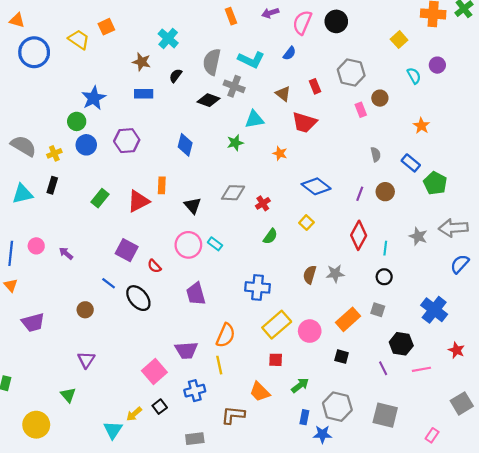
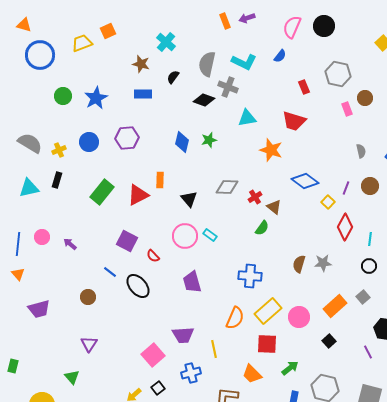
purple arrow: (270, 13) -> (247, 18), moved
yellow trapezoid: (79, 40) -> (82, 43), turned -55
brown triangle: (283, 94) -> (274, 207), moved
green circle: (77, 121) -> (63, 96), moved
green star: (235, 143) -> (209, 140), moved
orange star: (280, 153) -> (271, 150), size x1.6
green rectangle: (100, 198) -> (102, 192), size x1.4
yellow square: (306, 223) -> (328, 202), moved
gray square: (378, 310) -> (363, 297), turned 32
orange semicircle: (226, 335) -> (235, 318), moved
black square: (342, 357) -> (329, 341), turned 32
red square: (276, 360) -> (267, 344), size x1.5

